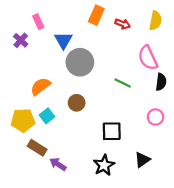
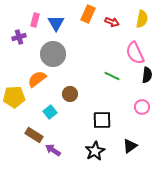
pink rectangle: (38, 22) -> (35, 20), turned 40
purple cross: (21, 40) -> (19, 37), turned 32
blue triangle: (63, 40) -> (56, 23), moved
gray circle: (80, 62) -> (53, 54), moved
cyan square: (47, 116) -> (50, 112), moved
yellow pentagon: (23, 120) -> (14, 97), moved

